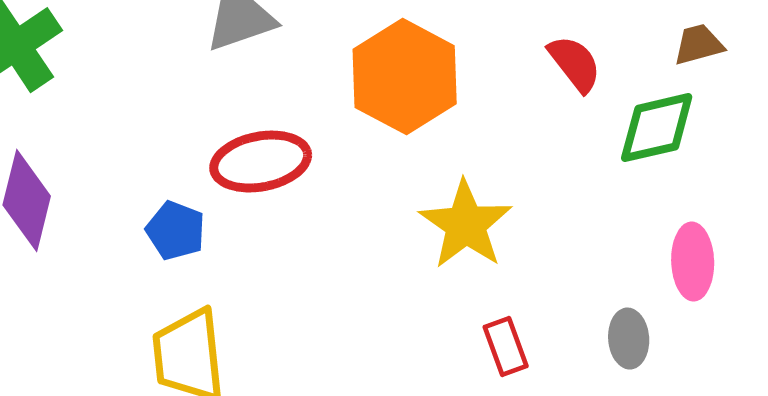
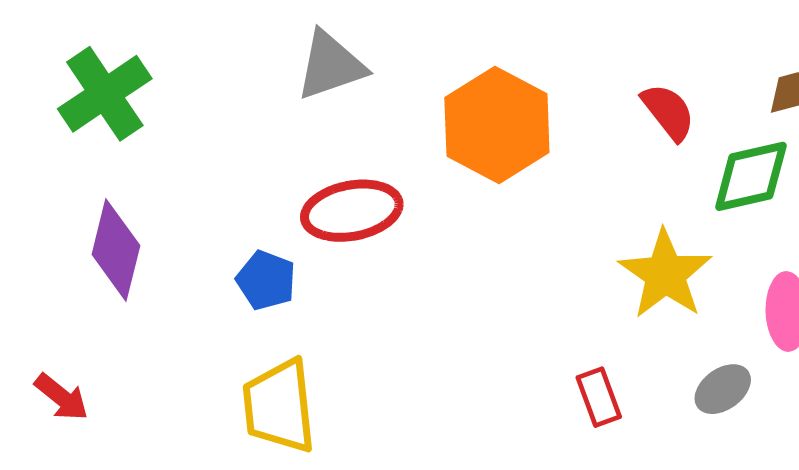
yellow star: (466, 225) -> (665, 274), moved
gray ellipse: (629, 339) -> (723, 389), turned 58

